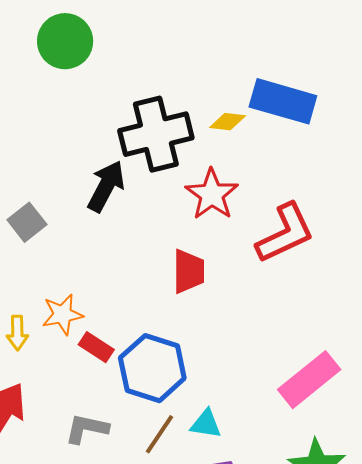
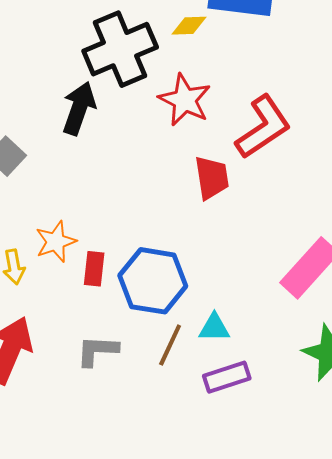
red trapezoid: (189, 271) -> (212, 178), moved
red rectangle: (96, 347) -> (94, 269), turned 72

